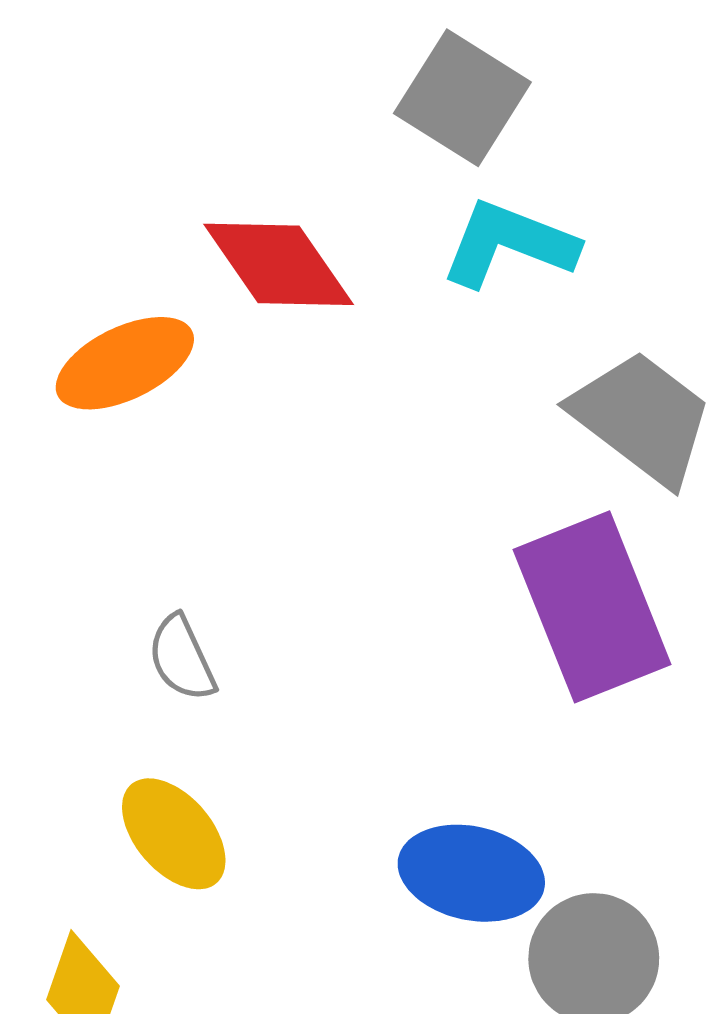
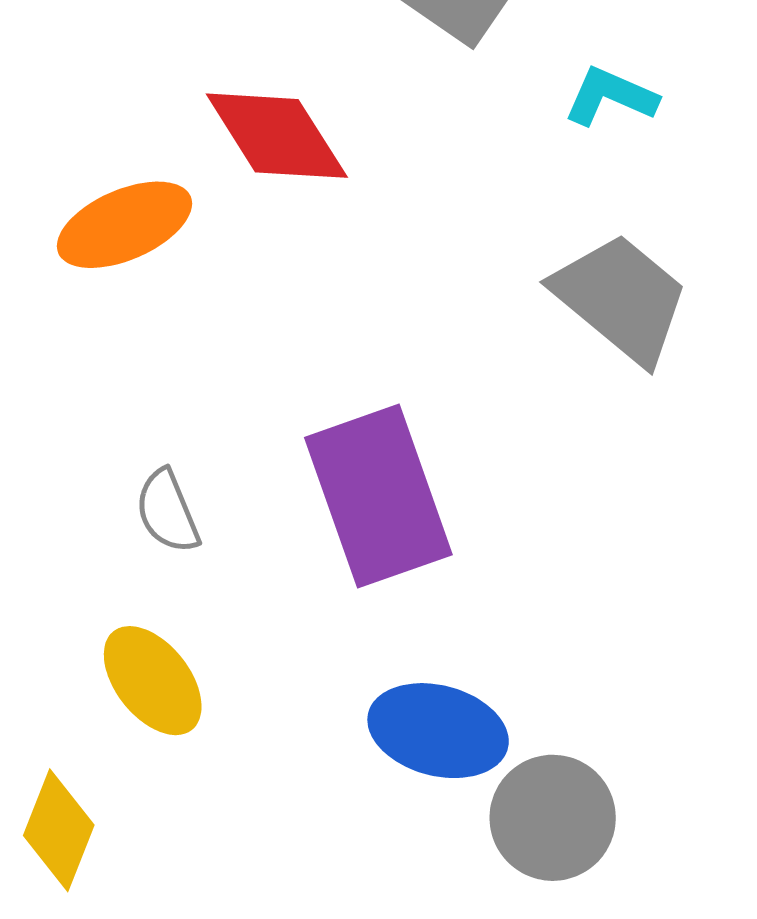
cyan L-shape: (509, 244) -> (611, 96), moved, size x0.7
purple rectangle: (592, 607) -> (378, 496), moved

